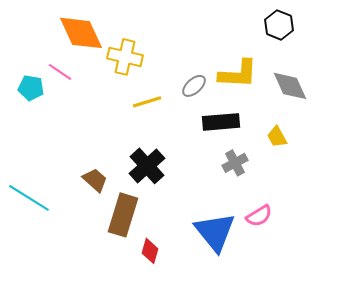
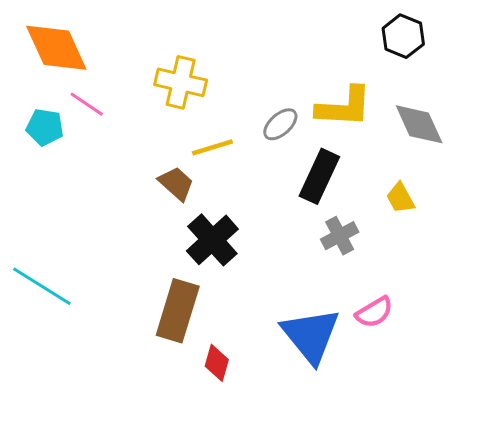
orange diamond: (81, 33) -> (56, 48), moved
black rectangle: (221, 122) -> (319, 176), turned -60
brown trapezoid: (95, 180) -> (176, 184), moved

